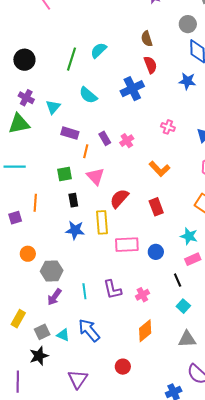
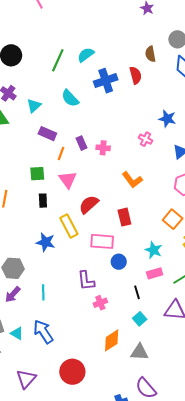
brown semicircle: (147, 39) -> (150, 54), moved
blue star: (187, 81) -> (167, 119), moved
blue cross: (132, 89) -> (106, 81), moved
pink cross: (127, 141) -> (103, 148), turned 32
yellow rectangle: (102, 222) -> (69, 226), turned -30
blue star: (75, 230) -> (46, 242), moved
pink rectangle: (127, 245) -> (102, 241), moved
purple L-shape: (112, 289) -> (86, 281), moved
orange diamond: (145, 331) -> (112, 340), moved
red circle: (123, 367) -> (72, 372), size x1.6

